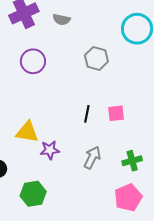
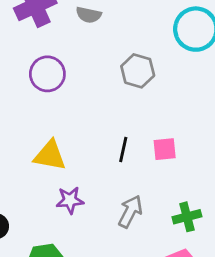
yellow triangle: (27, 132) -> (50, 156), moved

